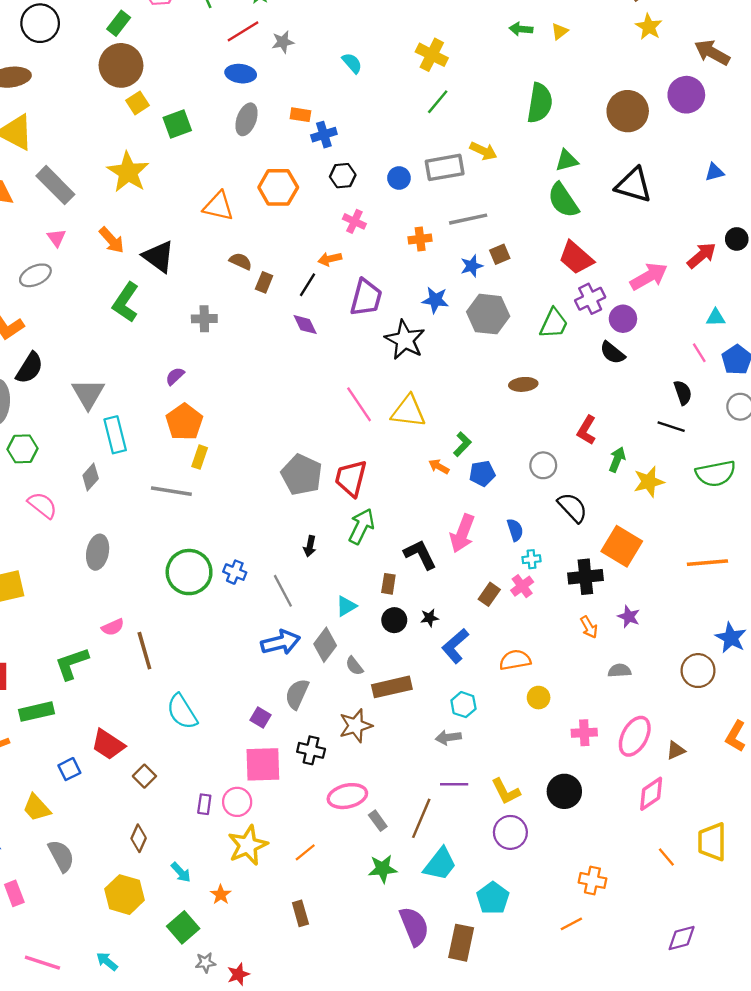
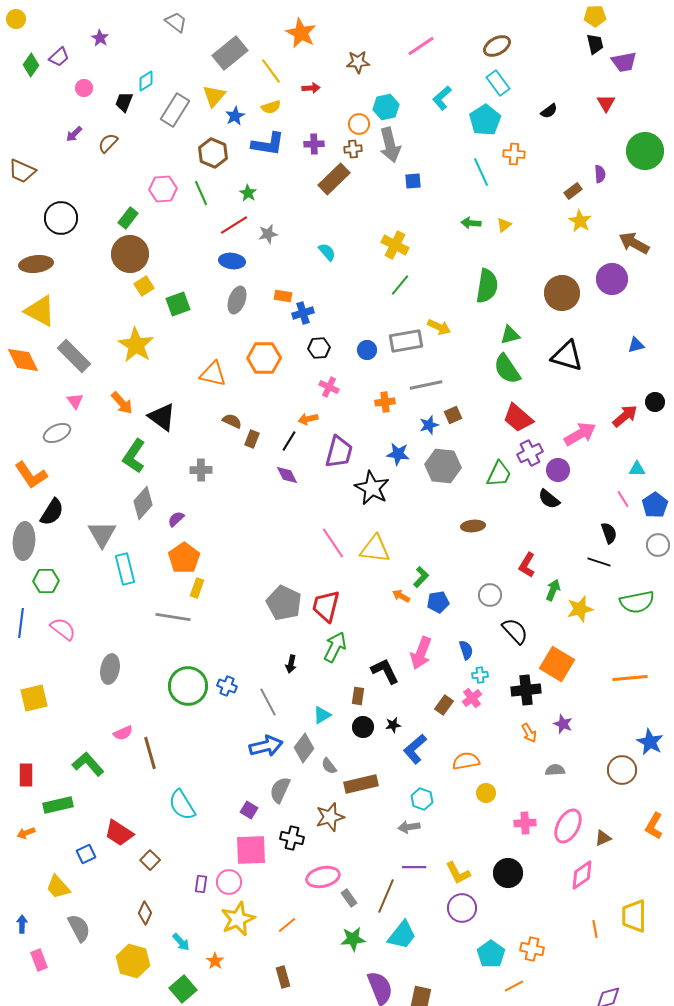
gray diamond: (91, 477) -> (143, 503), moved, size x1.4
green L-shape: (72, 664) -> (88, 764), turned 68
orange line: (666, 857) -> (595, 929), turned 30
cyan pentagon: (493, 898) -> (491, 954), moved

